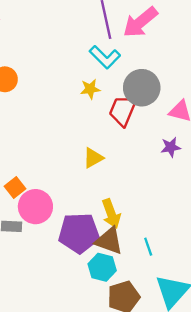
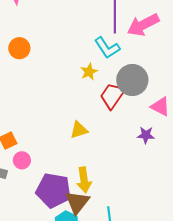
yellow star: (90, 89) -> (89, 72), turned -30
pink circle: (35, 207) -> (22, 160), size x0.6
brown triangle: (109, 241) -> (77, 202), turned 36

